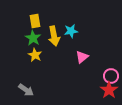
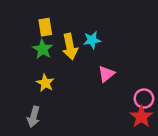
yellow star: (35, 55) -> (45, 83), moved
gray arrow: (26, 90) -> (34, 117), turned 70

